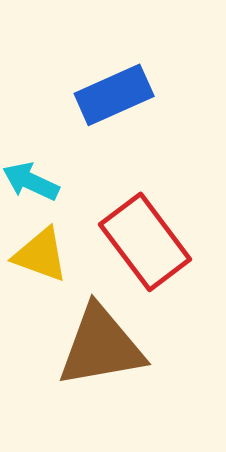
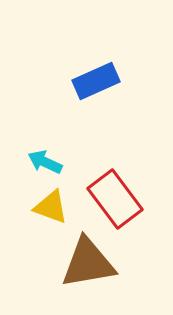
blue rectangle: (114, 95) -> (96, 81), moved

